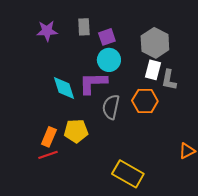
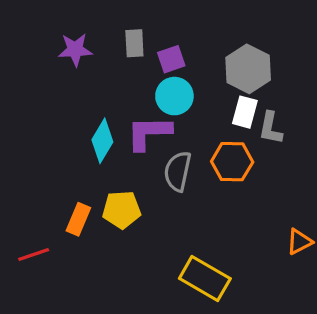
cyan diamond: (64, 88) -> (102, 141), turned 48
red line: (48, 155) -> (34, 254), moved

